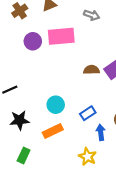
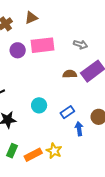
gray arrow: (92, 15) -> (80, 45), moved
orange rectangle: (53, 131) -> (33, 155), moved
yellow star: (87, 157) -> (54, 151), moved

